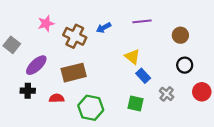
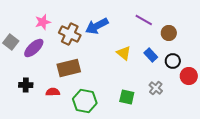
purple line: (142, 21) -> (144, 20), moved, turned 36
blue arrow: (104, 28) -> (97, 26), size x1.6
purple ellipse: (36, 65) -> (34, 48), moved
blue rectangle: (143, 76) -> (151, 55), moved
red circle: (202, 92) -> (189, 76), moved

